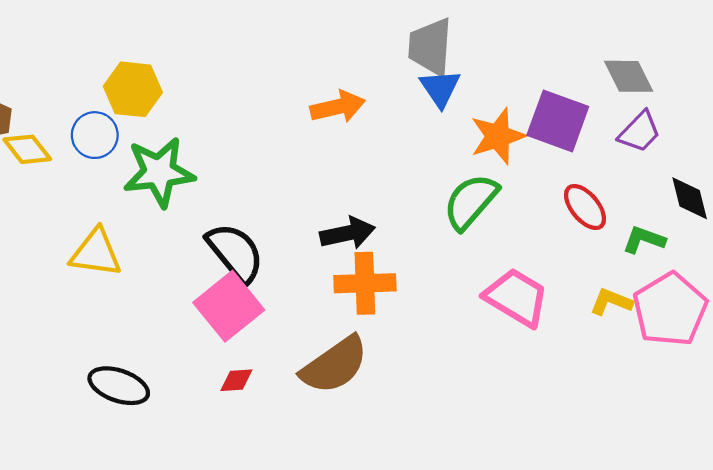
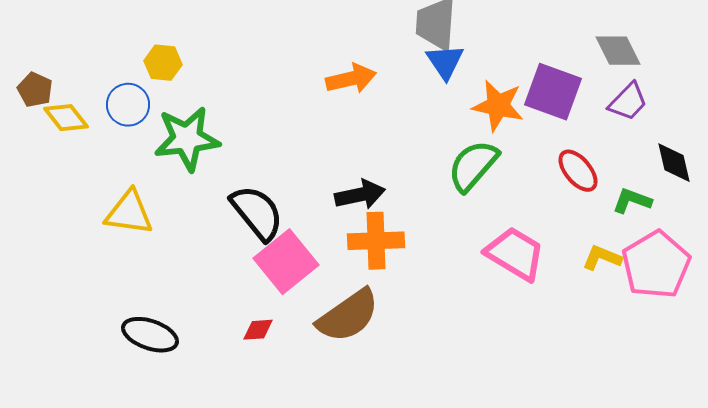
yellow hexagon: (133, 89) -> (163, 63), size x0.7
orange star: (498, 136) -> (498, 106), turned 30
pink square: (229, 306) -> (286, 262), moved

